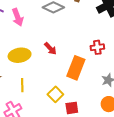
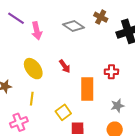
yellow ellipse: (20, 55) -> (33, 69), turned 55
orange rectangle: (76, 68) -> (87, 89), turned -30

